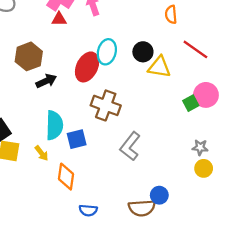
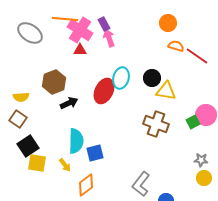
orange semicircle: (171, 14) -> (176, 46), turned 112
red line: (195, 49) -> (197, 56), moved
brown cross: (106, 105) -> (156, 124), moved
gray L-shape: (130, 146) -> (141, 184), moved
orange diamond: (66, 177) -> (86, 185), turned 45

